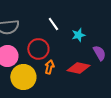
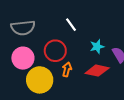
cyan star: (78, 35) -> (97, 47), moved

